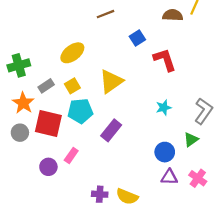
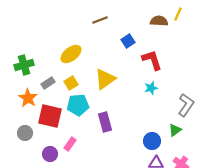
cyan star: (164, 108) -> (151, 88), moved
purple rectangle: (111, 130) -> (105, 122), turned -54
gray circle: (20, 133) -> (25, 133), moved

